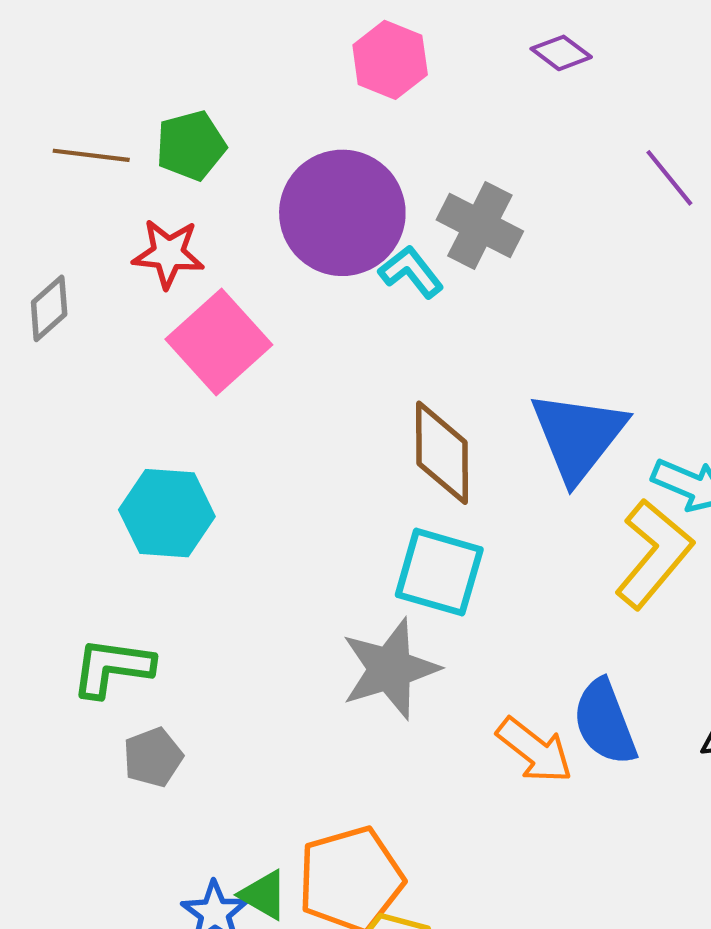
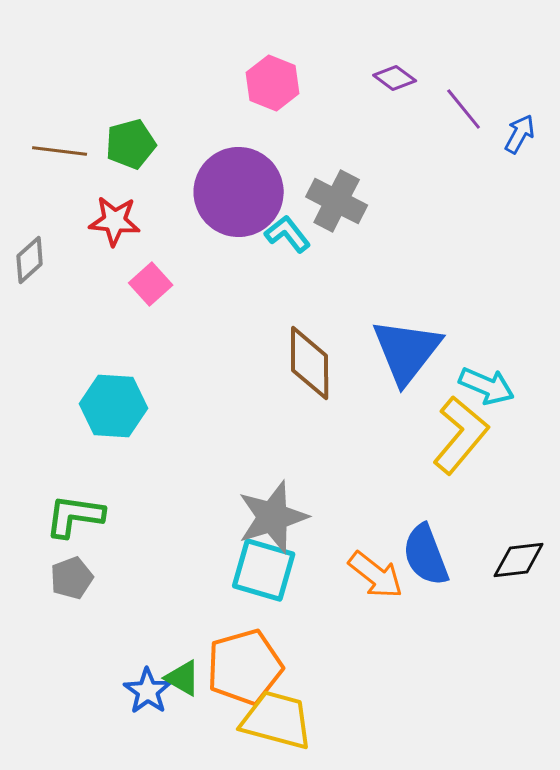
purple line: (669, 178) -> (464, 109), moved
pink square: (219, 342) -> (151, 284), size x0.6
cyan square: (439, 572) -> (264, 570), moved
gray pentagon: (153, 757) -> (72, 578), moved

